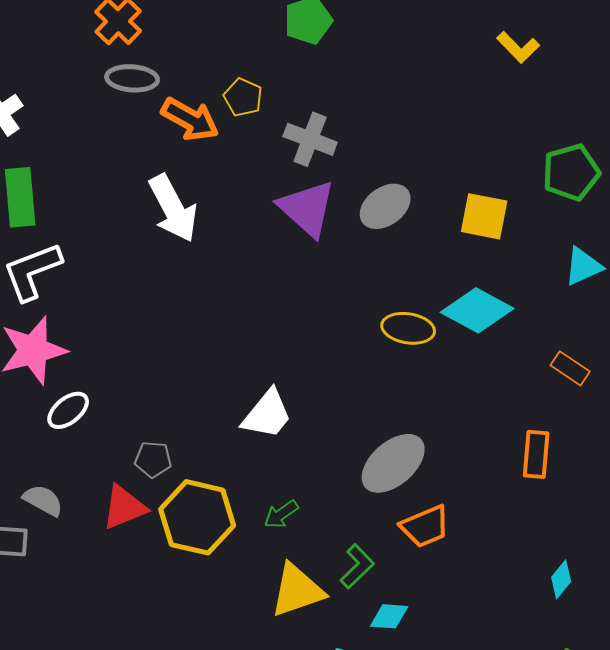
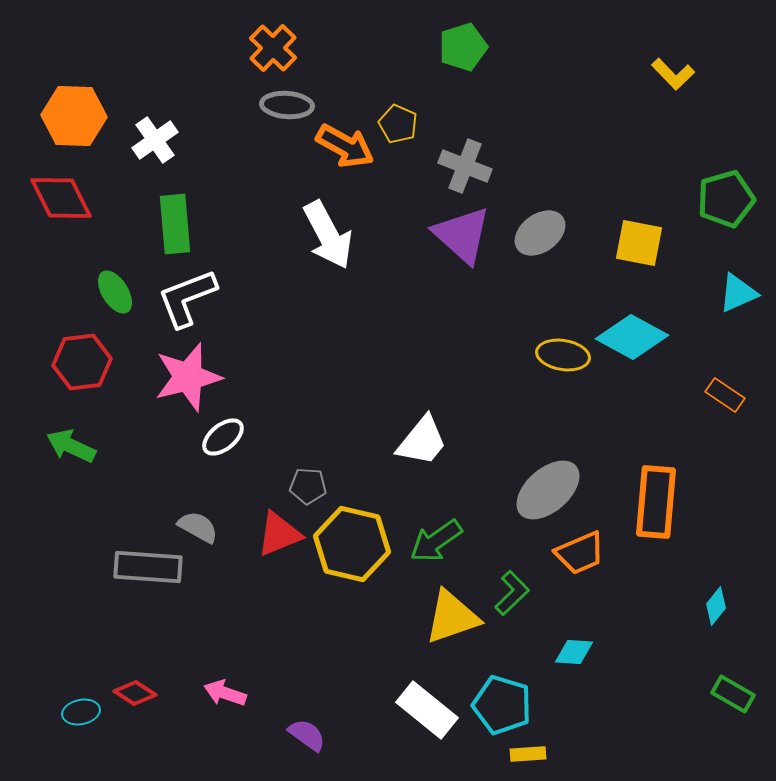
orange rectangle: (536, 454) -> (656, 502), moved, size x1.5
green arrow: (281, 514) -> (436, 541), size x1.5
cyan diamond: (389, 616) -> (574, 652), moved

